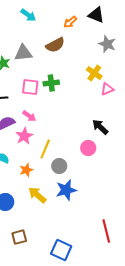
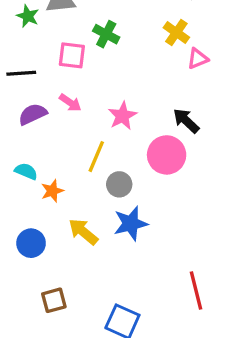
green cross: (51, 83) -> (106, 34), moved, turned 35
pink star: (24, 136) -> (122, 116), moved
pink circle: (88, 148) -> (167, 155), size x1.5
orange star: (26, 170) -> (52, 191), moved

